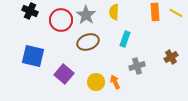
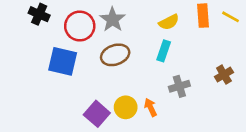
yellow semicircle: (114, 12) -> (169, 22), moved, turned -119
blue square: (33, 56) -> (63, 61), moved
purple square: (64, 74) -> (97, 114), moved

